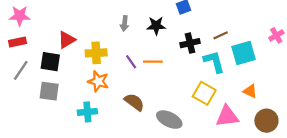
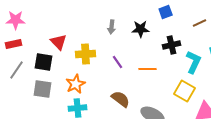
brown line: (221, 35) -> (200, 23), moved
red triangle: (67, 40) -> (59, 42), turned -42
orange line: (153, 62) -> (148, 69), moved
cyan L-shape: (214, 62) -> (194, 62), turned 40
orange star: (98, 81) -> (76, 84), moved, turned 30

